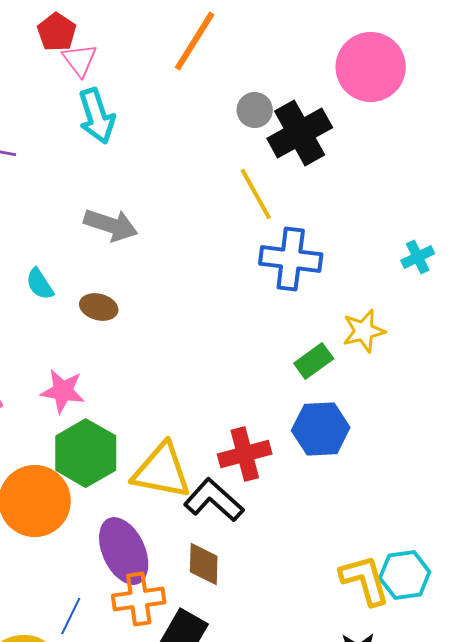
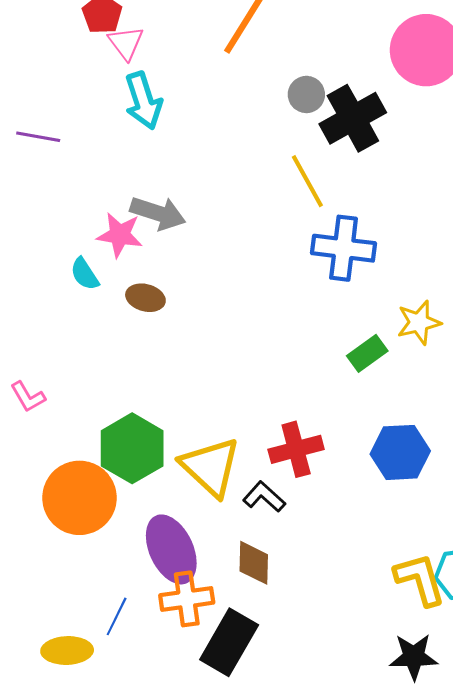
pink star: (63, 391) -> (120, 235), moved
blue hexagon: (321, 429) -> (400, 452), moved
yellow triangle: (162, 471) -> (210, 467), turned 32
black L-shape: (214, 500) -> (264, 497), size x0.7

